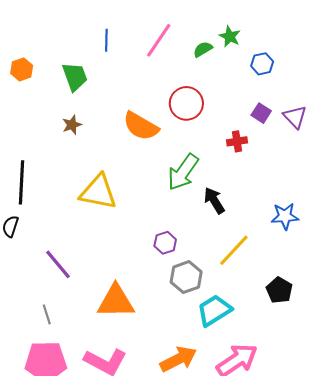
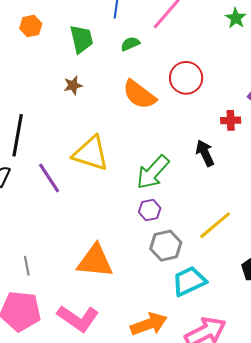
green semicircle: (203, 49) -> (130, 44), moved
green arrow: (183, 172) -> (153, 172), moved
black arrow: (214, 201) -> (205, 153), moved
purple line: (58, 264) -> (49, 178), moved

